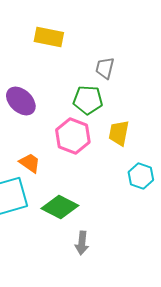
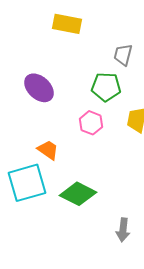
pink hexagon: (73, 136) -> (91, 123), size x0.7
gray arrow: (82, 243) -> (123, 230), moved

